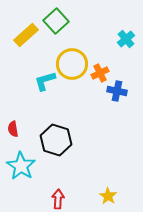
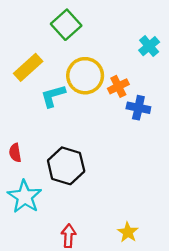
yellow rectangle: (26, 35) -> (28, 67), moved

